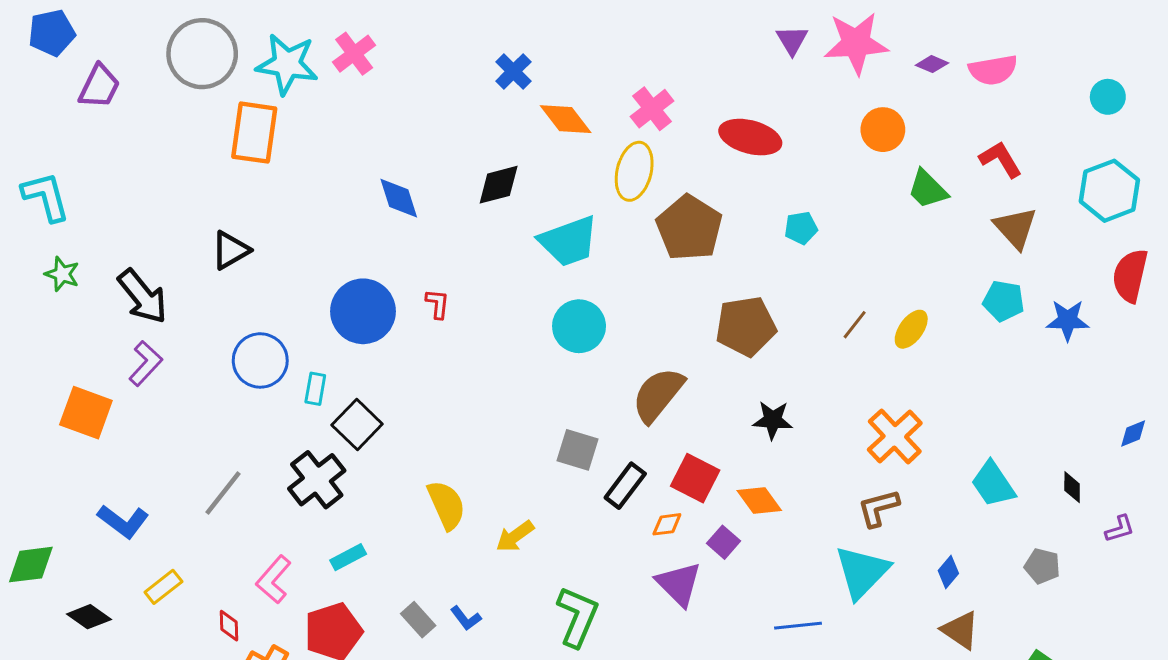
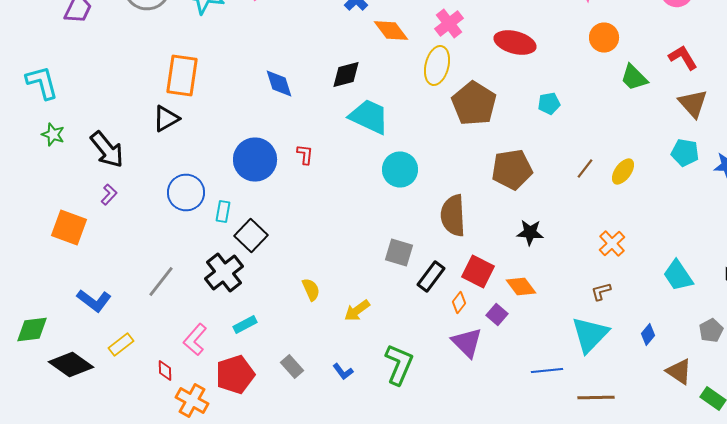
orange rectangle: (254, 133) -> (182, 76), moved
cyan trapezoid: (569, 241) -> (369, 116), moved, turned -135
purple L-shape: (146, 363) -> (109, 194), size x0.7
brown semicircle: (658, 395) -> (453, 216), turned -42
orange cross: (895, 436) -> (612, 244), size x0.7
yellow semicircle: (446, 505) -> (311, 290), size x0.7
brown L-shape: (878, 508) -> (601, 292), size x0.7
orange diamond: (667, 524) -> (459, 302), turned -45
gray pentagon: (1042, 566) -> (711, 330), turned 30
black diamond: (89, 617) -> (71, 364), size x1.5
blue L-shape: (466, 618) -> (343, 372), moved
brown triangle: (960, 630) -> (679, 372), moved

